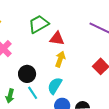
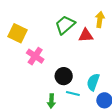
yellow arrow: (60, 59) -> (100, 19), moved
cyan line: (33, 93) -> (73, 94), turned -32

